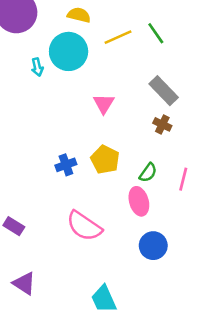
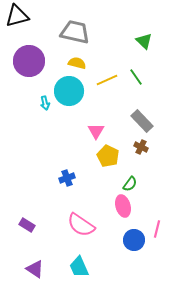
yellow pentagon: (105, 160) -> (108, 156), moved
pink line: (183, 179) -> (157, 229), moved
cyan trapezoid: (104, 299) -> (79, 267), moved

